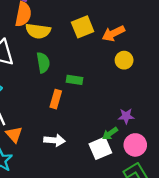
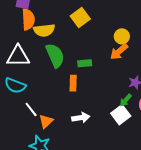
orange arrow: (113, 33) -> (119, 52), moved
green semicircle: (43, 63) -> (55, 55), size x1.4
orange triangle: (14, 134) -> (46, 121), turned 42

